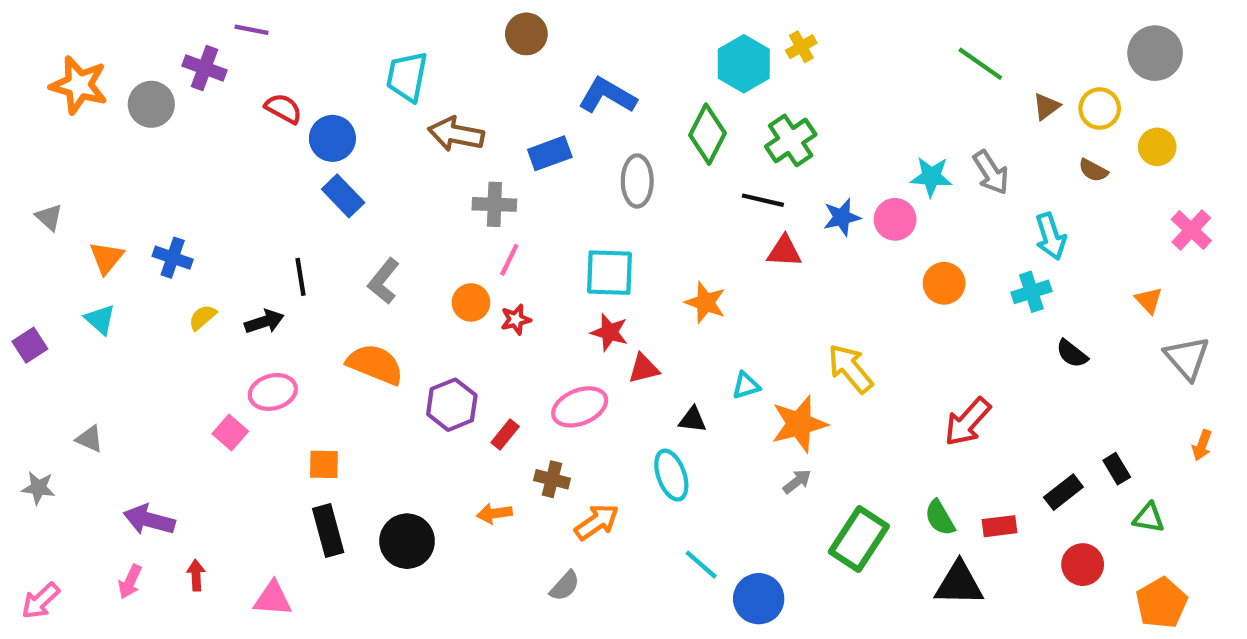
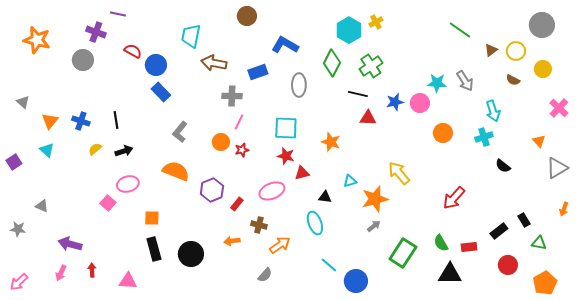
gray circle: (151, 104) -> (83, 60), moved
black line: (300, 277) -> (116, 120), moved
gray triangle: (1187, 358) -> (557, 168), turned 40

